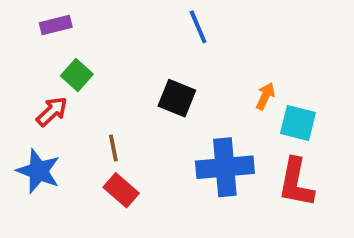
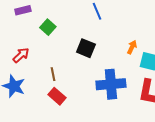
green square: (77, 75) -> (48, 27), moved

